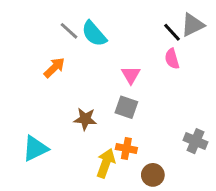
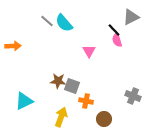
black line: (172, 32) -> (114, 30), moved
orange arrow: (54, 68) -> (13, 46), moved, turned 42
gray square: (126, 107) -> (72, 86), moved
yellow arrow: (106, 163) -> (61, 117), moved

